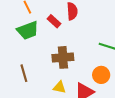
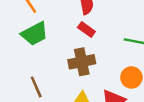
red rectangle: (54, 21) -> (86, 30), moved

